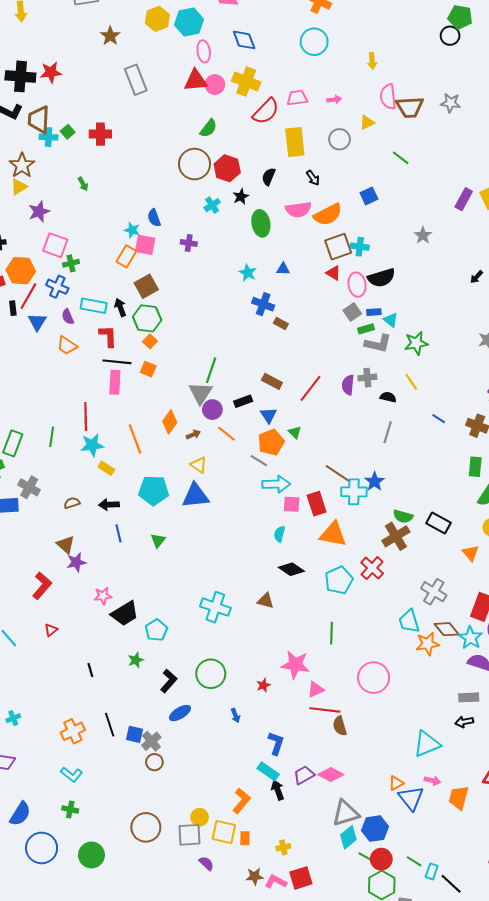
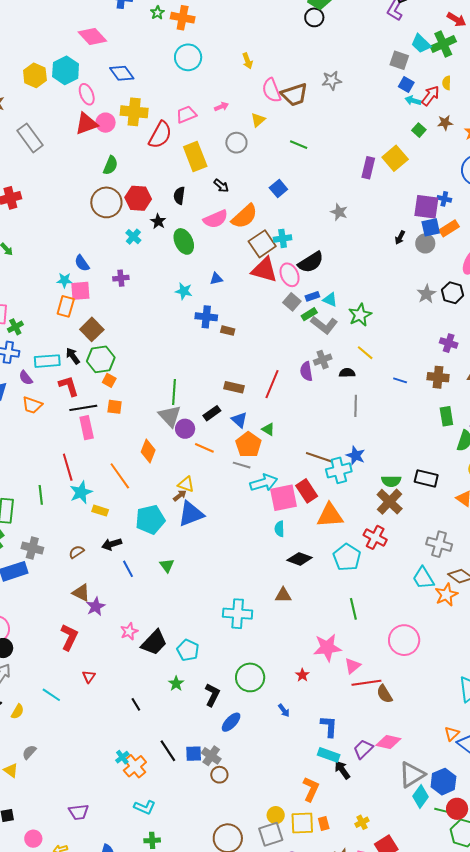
red triangle: (333, 273) -> (264, 270), size x1.8
gray L-shape: (378, 343) -> (324, 325), turned 40
brown arrow: (193, 435) -> (180, 495), moved
pink square: (292, 504) -> (283, 498), size x1.6
cyan cross: (13, 718) -> (122, 757), moved

